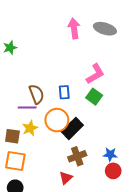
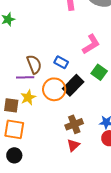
blue rectangle: (64, 92) -> (61, 62), turned -56
green square: (94, 97) -> (99, 72), moved
black rectangle: (72, 128) -> (73, 85), moved
red triangle: (66, 178) -> (73, 145), moved

